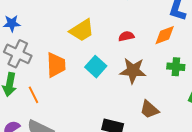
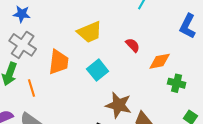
orange diamond: (165, 35) -> (160, 61), moved
red semicircle: (126, 36) -> (133, 45), turned 49
brown star: (133, 71) -> (119, 105), moved

